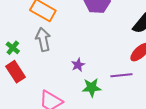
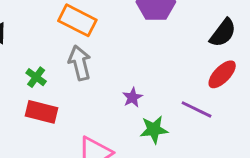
red rectangle: (15, 72) -> (42, 112), turned -40
purple line: (121, 75) -> (197, 109), turned 35

